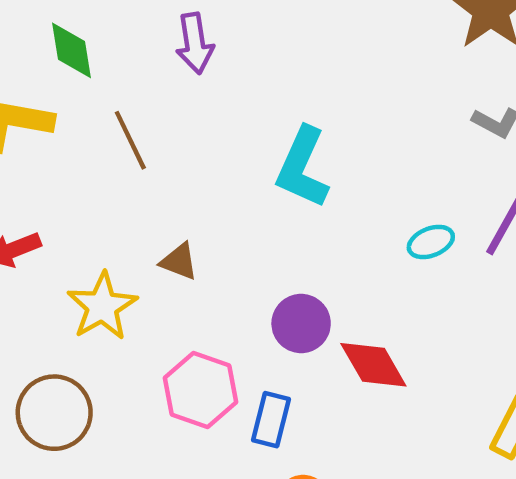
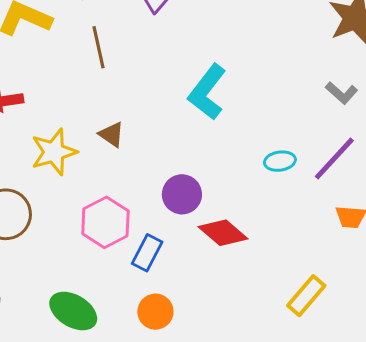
red diamond: (373, 365) -> (223, 233), turned -33

